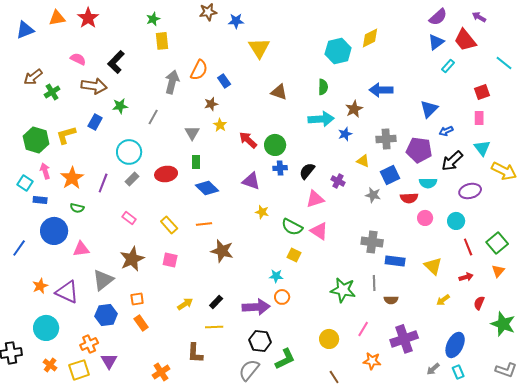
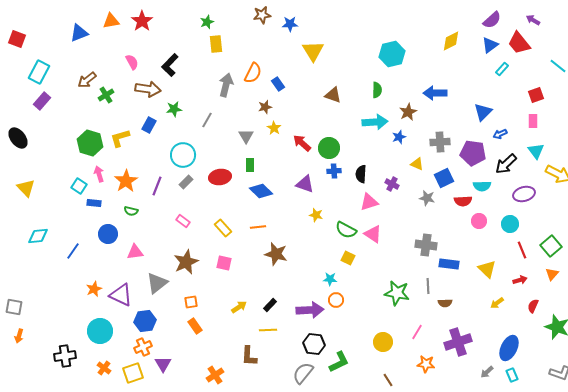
yellow diamond: (370, 38) -> (451, 41), moved
pink semicircle: (78, 59) -> (132, 62), turned 35
black semicircle: (307, 171) -> (361, 174), turned -36
blue circle: (54, 231) -> (108, 234), size x0.7
blue hexagon: (106, 315) -> (145, 321), moved

